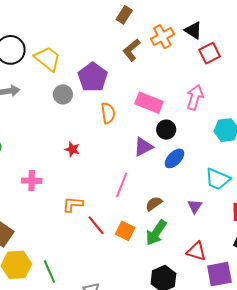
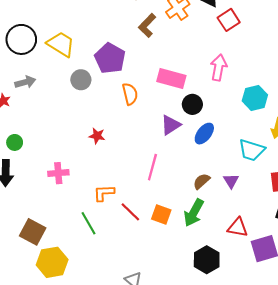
brown semicircle: (154, 204) -> (202, 181), moved
green line: (49, 272) -> (89, 223), moved

